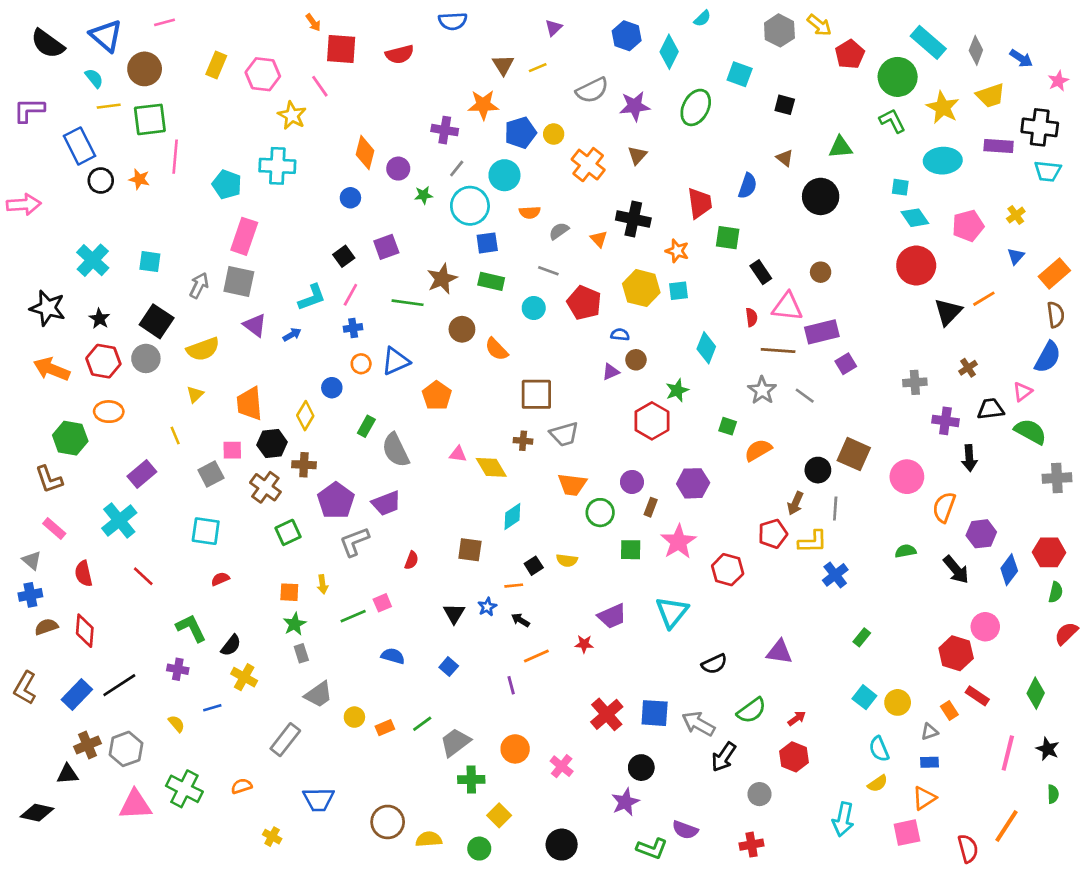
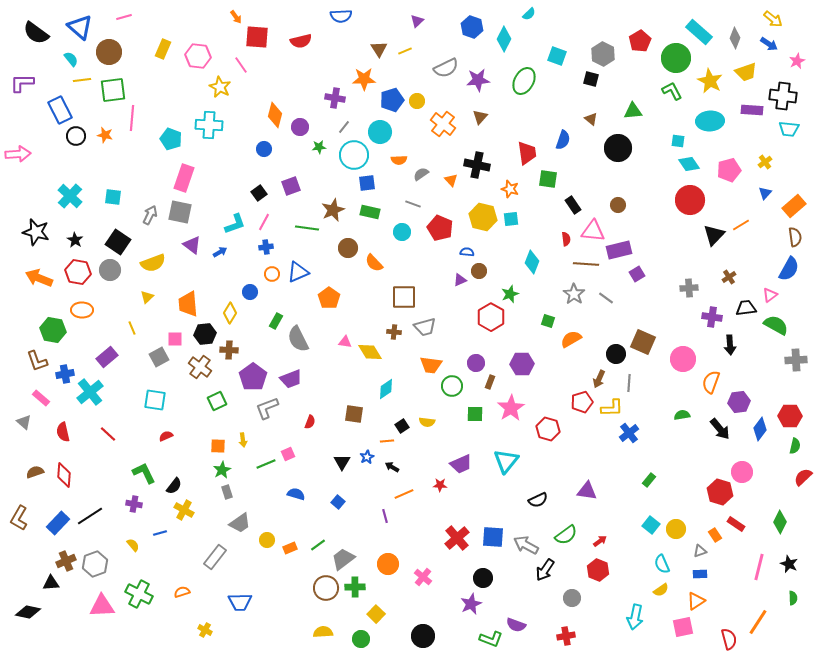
yellow arrow: (819, 25) -> (773, 19), moved
gray hexagon: (779, 30) -> (603, 54), moved
blue cross: (30, 595) -> (65, 374), moved
brown circle: (388, 822) -> (326, 588), moved

